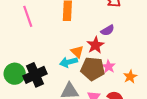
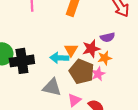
orange star: (130, 77) -> (105, 58), moved

